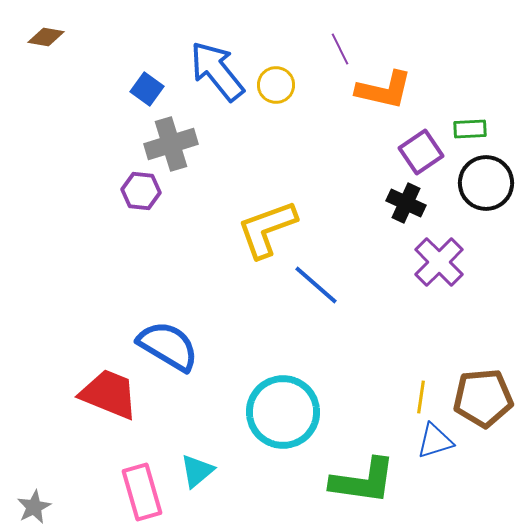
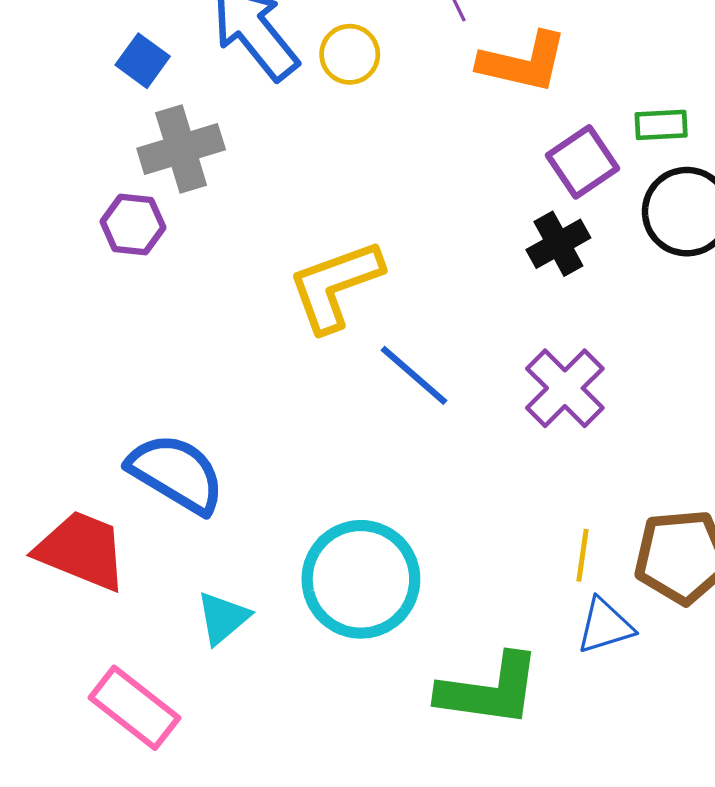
black cross: (406, 203) -> (558, 244), turned 36
purple cross: (439, 262) -> (565, 388), moved
cyan triangle: (197, 471) -> (223, 618), moved
pink rectangle: (142, 492) -> (135, 708), turned -36

